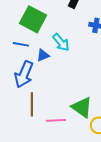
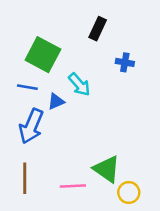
brown line: (32, 104) -> (25, 178), moved

